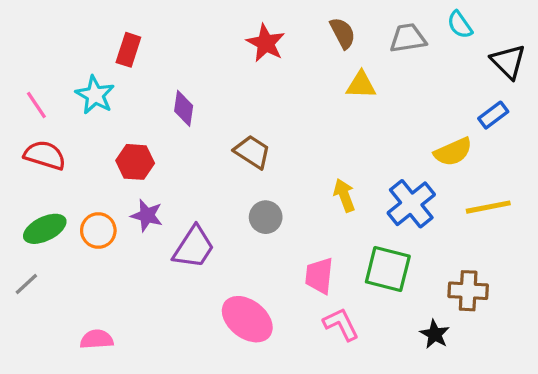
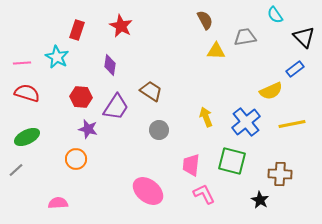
gray trapezoid: (408, 38) -> (245, 37), moved
red star: (266, 43) -> (121, 26), moved
pink line: (36, 105) -> (22, 63), turned -60
orange circle: (98, 231) -> (76, 159), moved
purple trapezoid: (194, 247) -> (116, 107), moved

